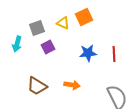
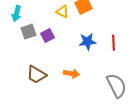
gray square: (37, 28) -> (28, 32), moved
cyan arrow: (17, 44) -> (16, 14), moved

